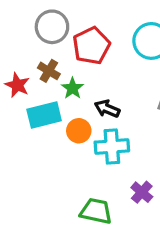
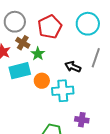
gray circle: (52, 27) -> (15, 22), moved
black arrow: (107, 109) -> (73, 67), moved
purple cross: (142, 192) -> (82, 120), turned -32

